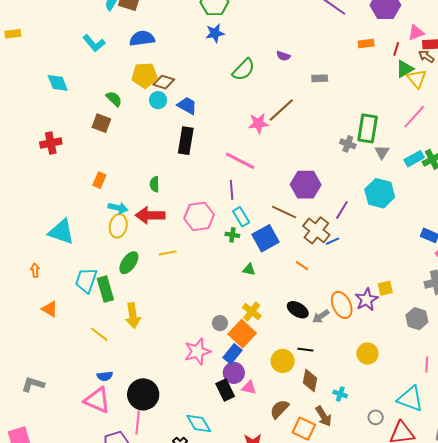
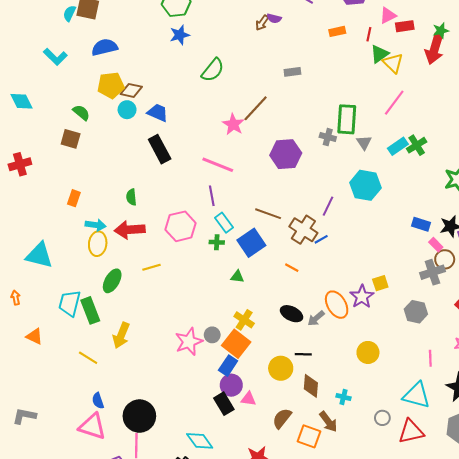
purple semicircle: (283, 56) -> (274, 18), moved
brown arrow: (426, 56) -> (262, 23), moved, turned -84
pink star: (258, 123) -> (233, 124), turned -30
black rectangle: (186, 141) -> (160, 149), turned -32
purple hexagon: (306, 185) -> (286, 154), moved
yellow arrow: (133, 316) -> (121, 335), turned 35
pink star: (197, 351) -> (189, 342), moved
blue semicircle: (105, 376) -> (98, 401), turned 84

